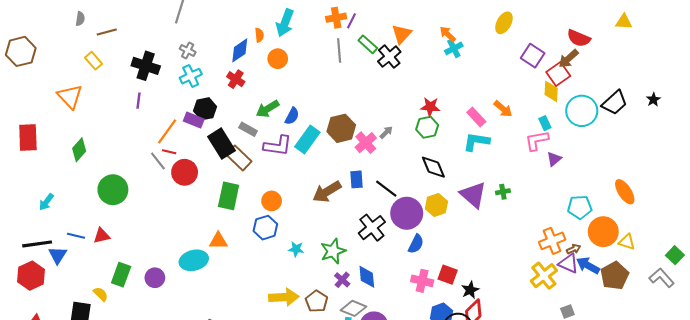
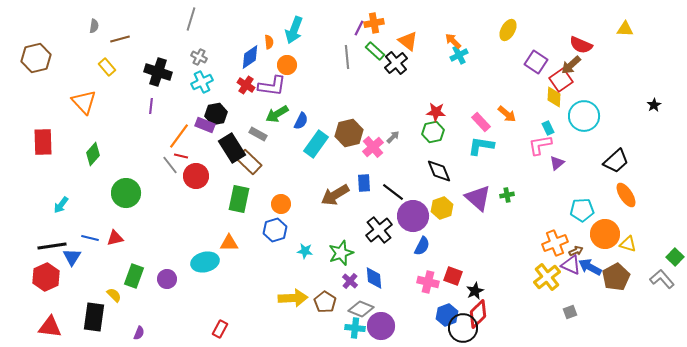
orange cross: (336, 18) -> (374, 23), moved
orange triangle: (402, 34) -> (408, 41), turned -35
black trapezoid: (615, 103) -> (616, 161), moved
purple L-shape: (278, 146) -> (272, 86), moved

